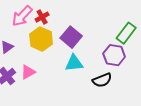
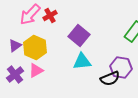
yellow hexagon: (41, 39) -> (35, 48), moved
purple hexagon: (114, 55) -> (121, 68), moved

